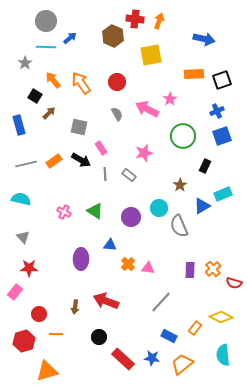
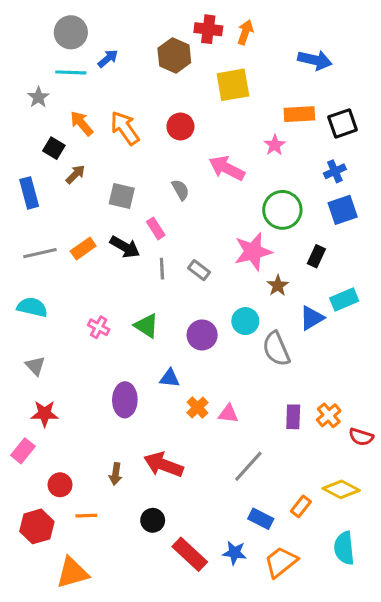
pink star: (170, 99) -> (275, 145), moved
gray semicircle: (117, 114) -> (180, 190), moved
pink star: (144, 153) -> (253, 252), moved, size x1.4

